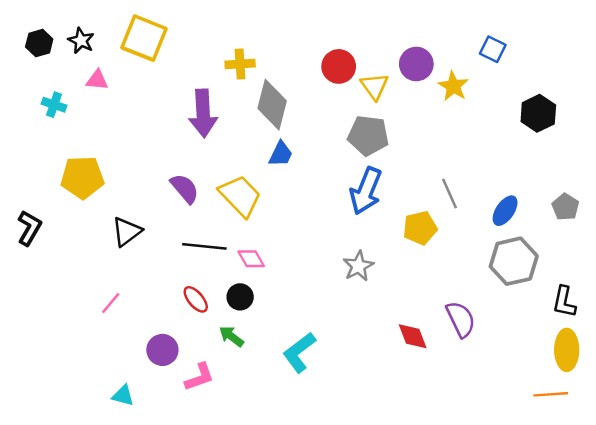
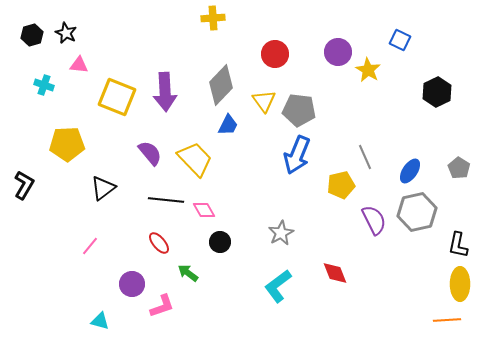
yellow square: (144, 38) -> (117, 97), moved
yellow cross: (240, 64) -> (213, 18), moved
yellow triangle: (374, 86) -> (264, 101), moved
gray diamond: (272, 105) -> (221, 85), turned 30
gray star: (358, 266) -> (281, 233), moved
black circle: (240, 297) -> (220, 242), moved
purple semicircle: (461, 319) -> (374, 220), moved
cyan L-shape: (299, 352) -> (278, 286), moved

